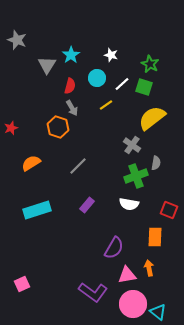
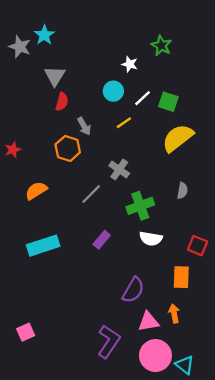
cyan star: (71, 55) -> (44, 35), moved
green star: (150, 64) -> (161, 46), moved
red semicircle: (70, 86) -> (62, 102), moved
gray cross: (132, 145) -> (119, 170), moved
green cross: (136, 176) -> (140, 206), moved
purple L-shape: (93, 292) -> (109, 341), turned -92

